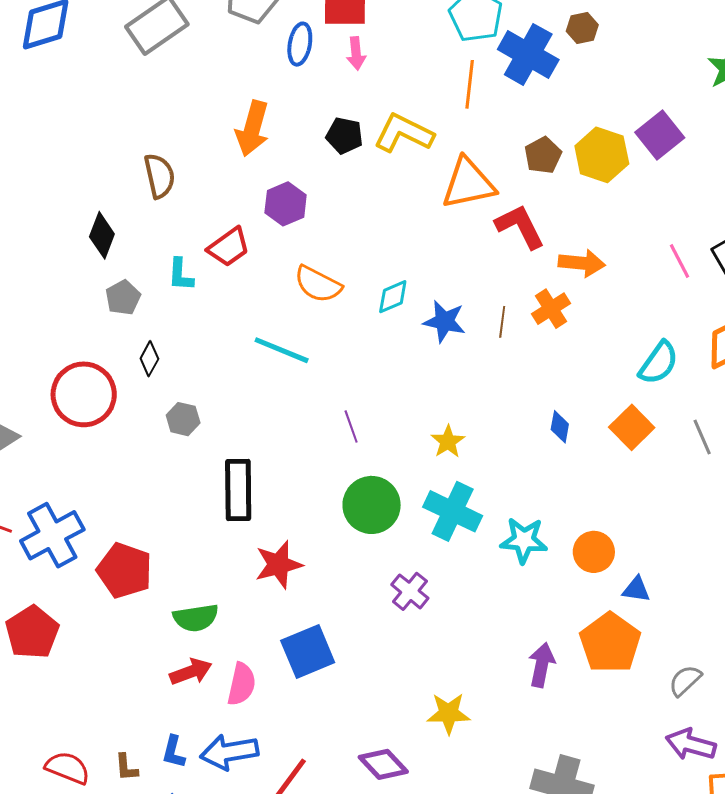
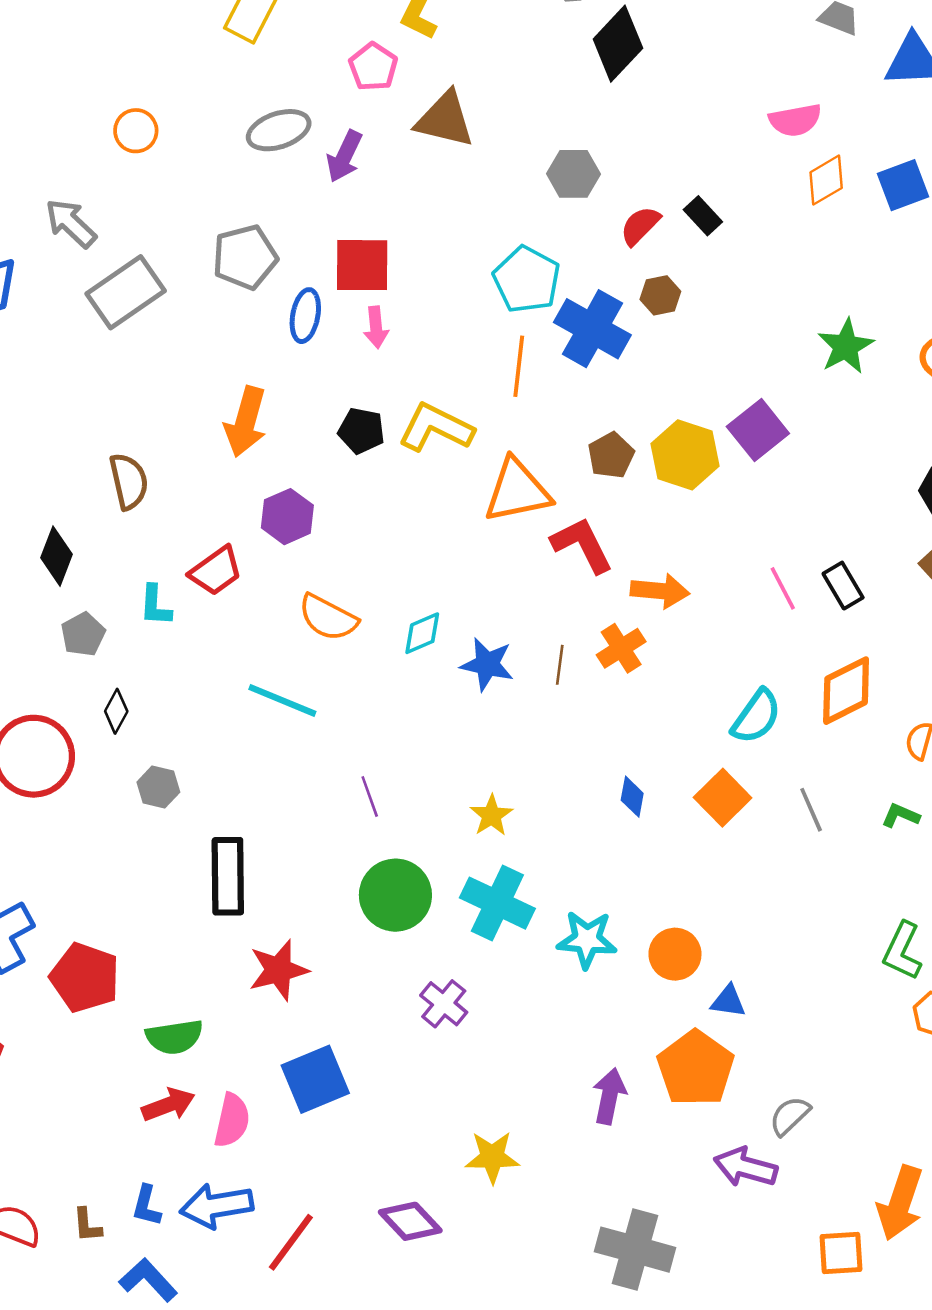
purple arrow: (691, 744) -> (746, 1167), moved

